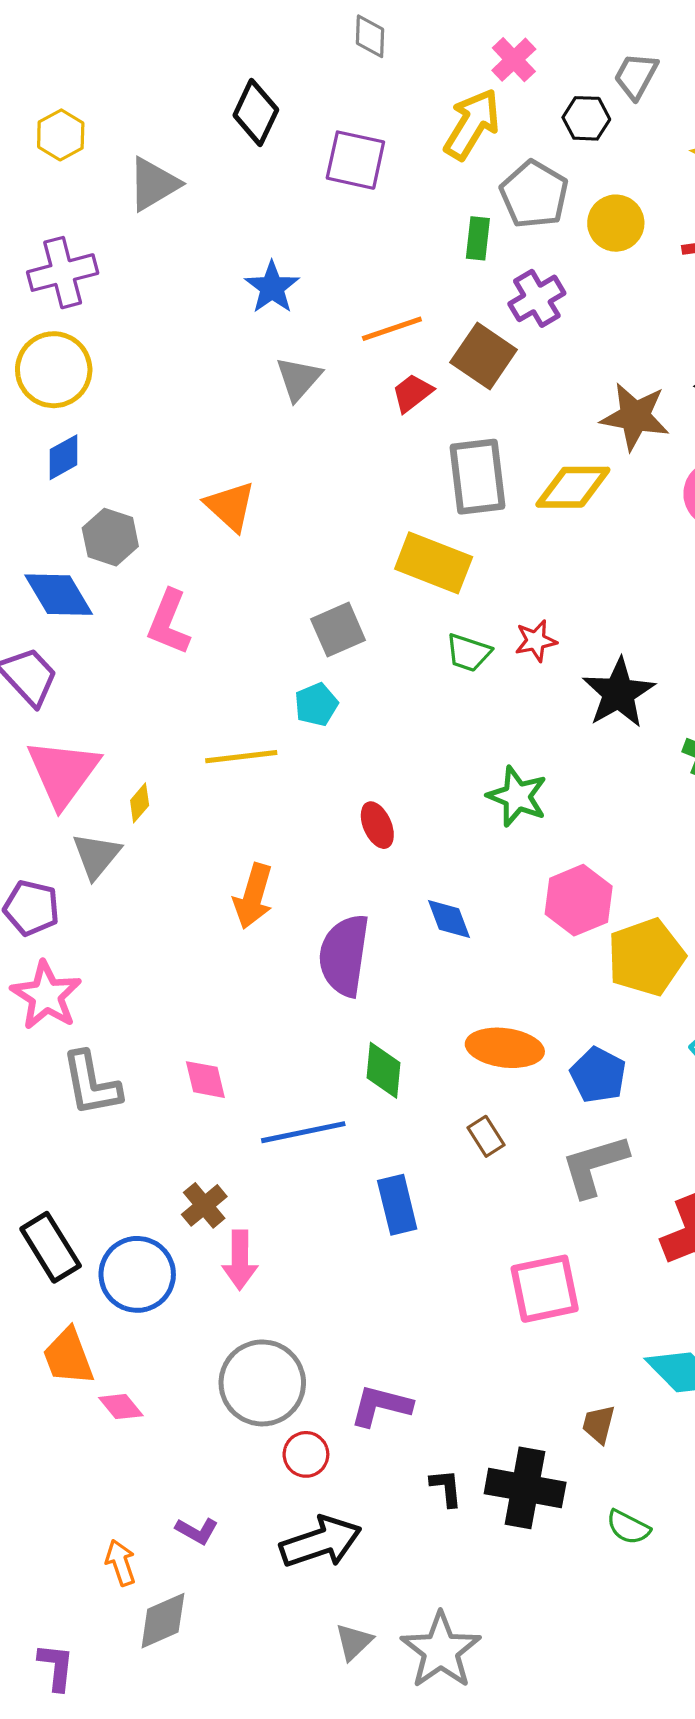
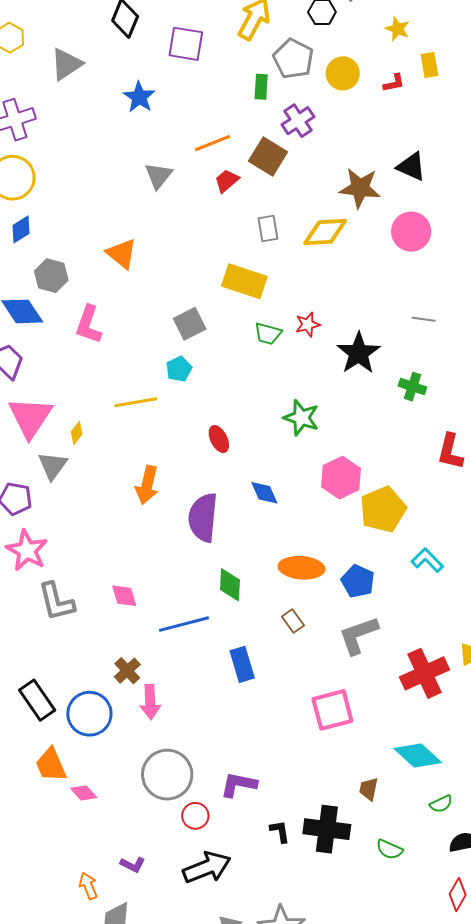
blue star: (272, 287) -> (139, 97), moved
gray rectangle: (477, 477) -> (268, 229), size x0.6

